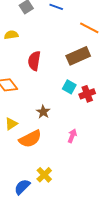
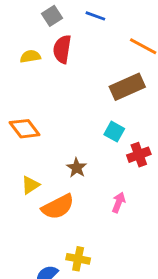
red semicircle: (34, 61) -> (62, 49), moved
red cross: (87, 94) -> (139, 155), moved
yellow cross: (44, 175) -> (78, 259), turned -35

